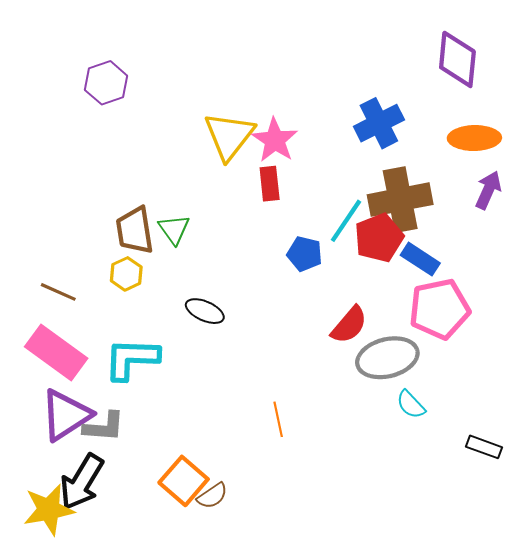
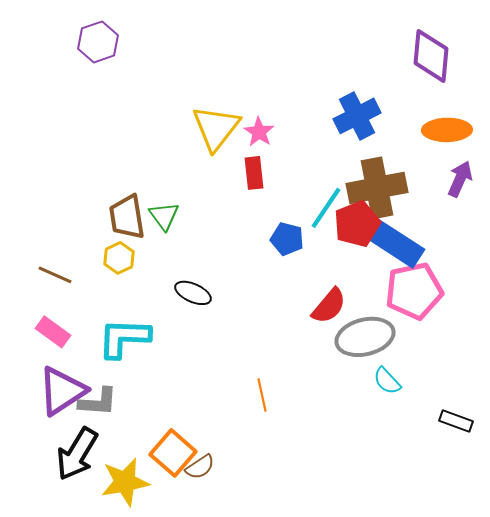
purple hexagon: (106, 83) -> (98, 42), moved
pink star: (275, 140) -> (259, 132), size x0.7
blue rectangle: (420, 259) -> (396, 244), size x1.5
pink rectangle: (56, 352) -> (53, 332), size x0.6
yellow star: (49, 510) -> (125, 482), moved

